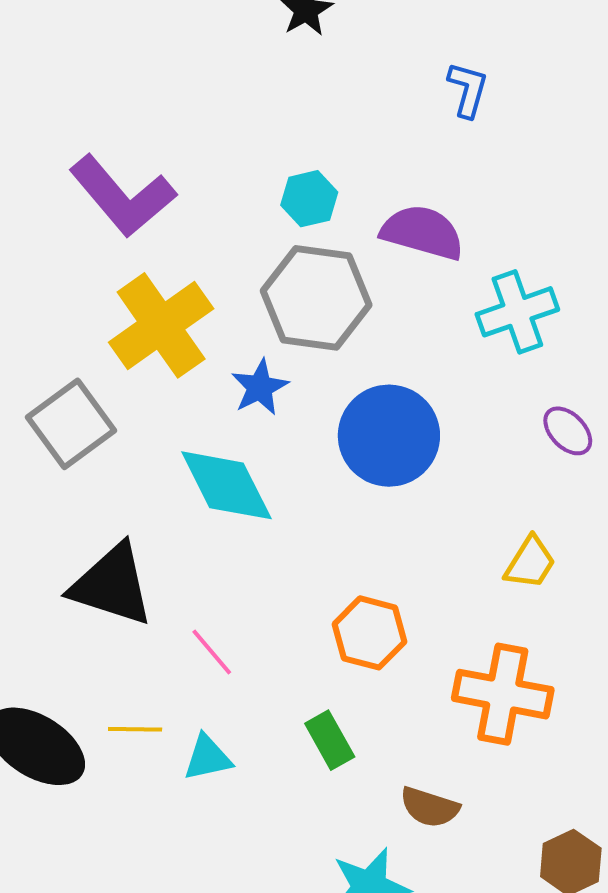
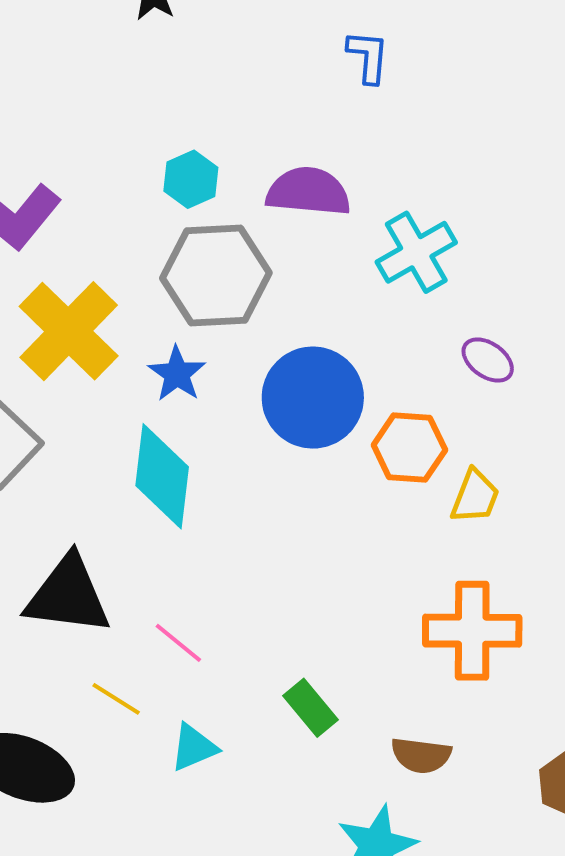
blue L-shape: (468, 90) -> (368, 57), moved
cyan diamond: (226, 485) -> (162, 476), turned 44
orange hexagon: (370, 633) -> (409, 448), moved
yellow line: (135, 729) -> (116, 699), moved, turned 42

